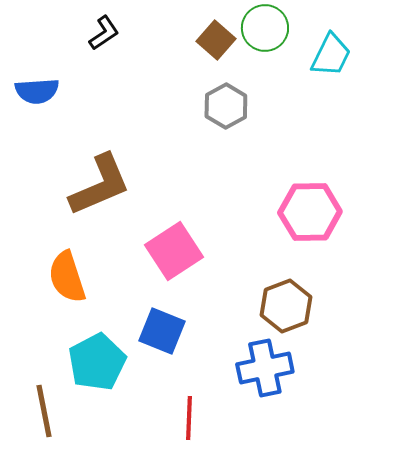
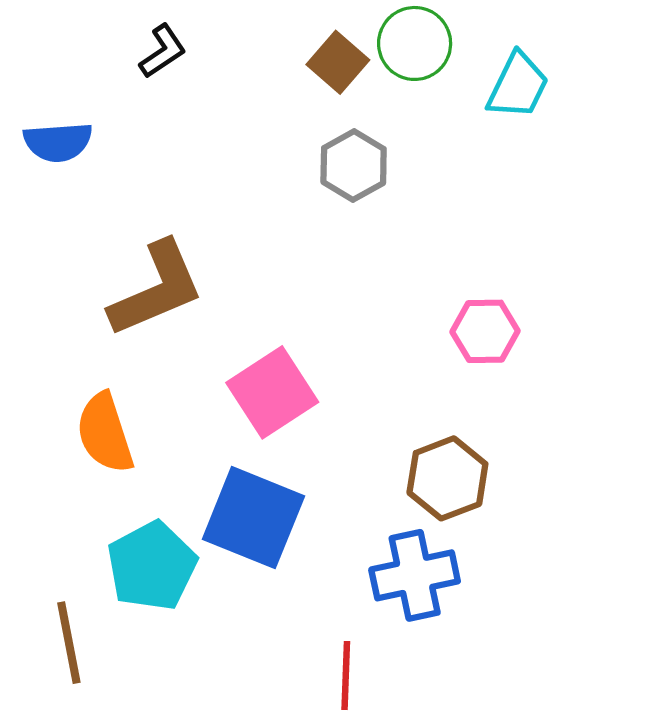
pink hexagon: (310, 212) -> (485, 331), size x0.7
blue square: (162, 331) -> (253, 518), size x1.4
red line: (189, 418) -> (346, 676), moved

